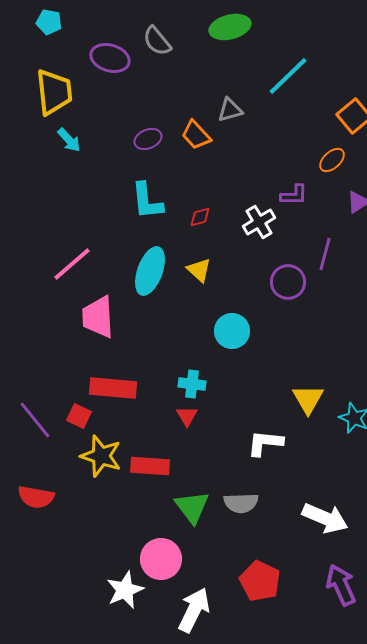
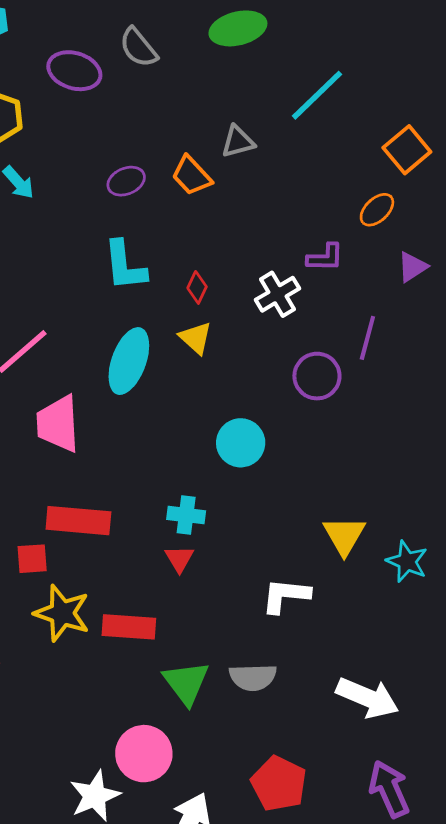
red diamond: (200, 217) -> (197, 287), turned -50
yellow triangle: (199, 270) -> (196, 338), moved
red square: (79, 416) -> (32, 559), turned -30

